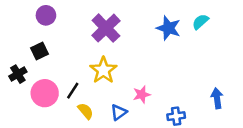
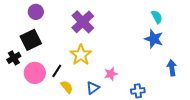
cyan semicircle: (200, 22) -> (157, 17), turned 104
blue star: (168, 28) -> (154, 39), moved
black square: (40, 51) -> (31, 40), size x1.5
blue arrow: (217, 98) -> (172, 68), moved

